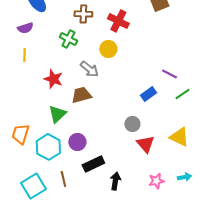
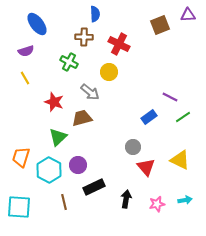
yellow line: (24, 55) -> (25, 78), turned -32
black arrow: (115, 181) -> (126, 199), moved
cyan square: (33, 186) -> (19, 207), moved, turned 35

